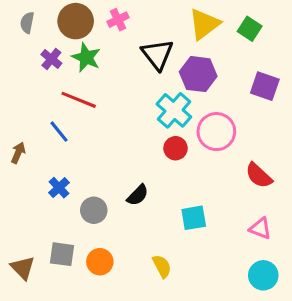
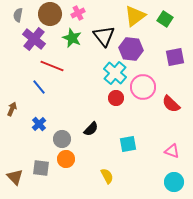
green star: (86, 57) -> (72, 38), moved
purple cross: (51, 59) -> (34, 39), size x1.6
purple square: (265, 86) -> (175, 57), turned -30
brown arrow: (18, 153) -> (12, 109), moved
red semicircle: (259, 175) -> (171, 104), moved
orange circle: (100, 262) -> (66, 159), moved

